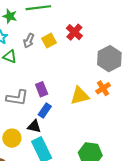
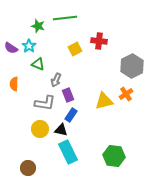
red cross: (74, 32) -> (99, 41), turned -35
gray arrow: (29, 41) -> (56, 80), moved
yellow circle: (12, 138) -> (40, 129), moved

